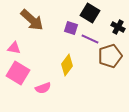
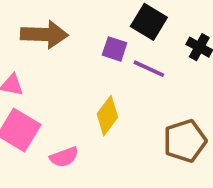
brown arrow: (32, 20) -> (44, 34), turned -40
brown pentagon: (110, 56) -> (185, 141), moved

